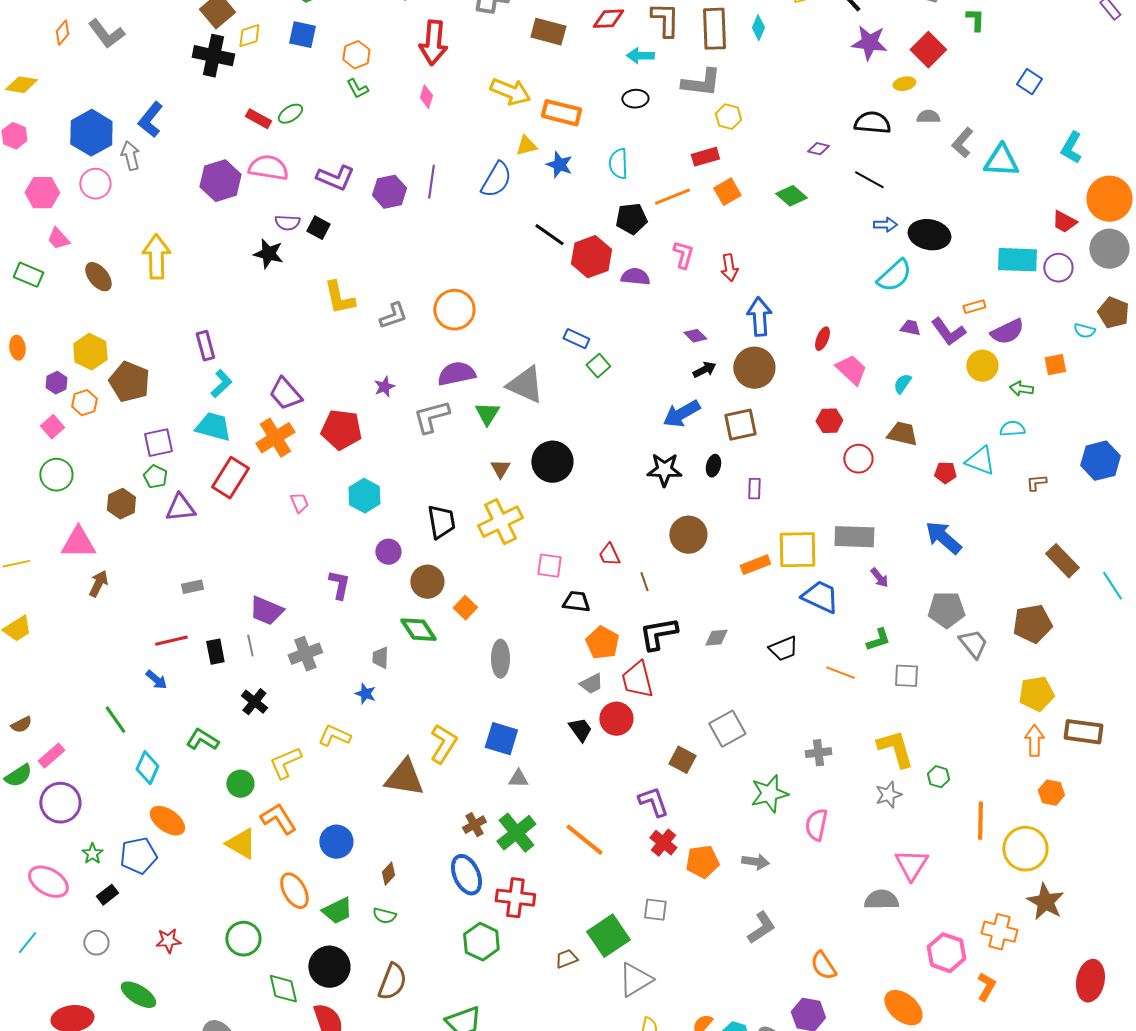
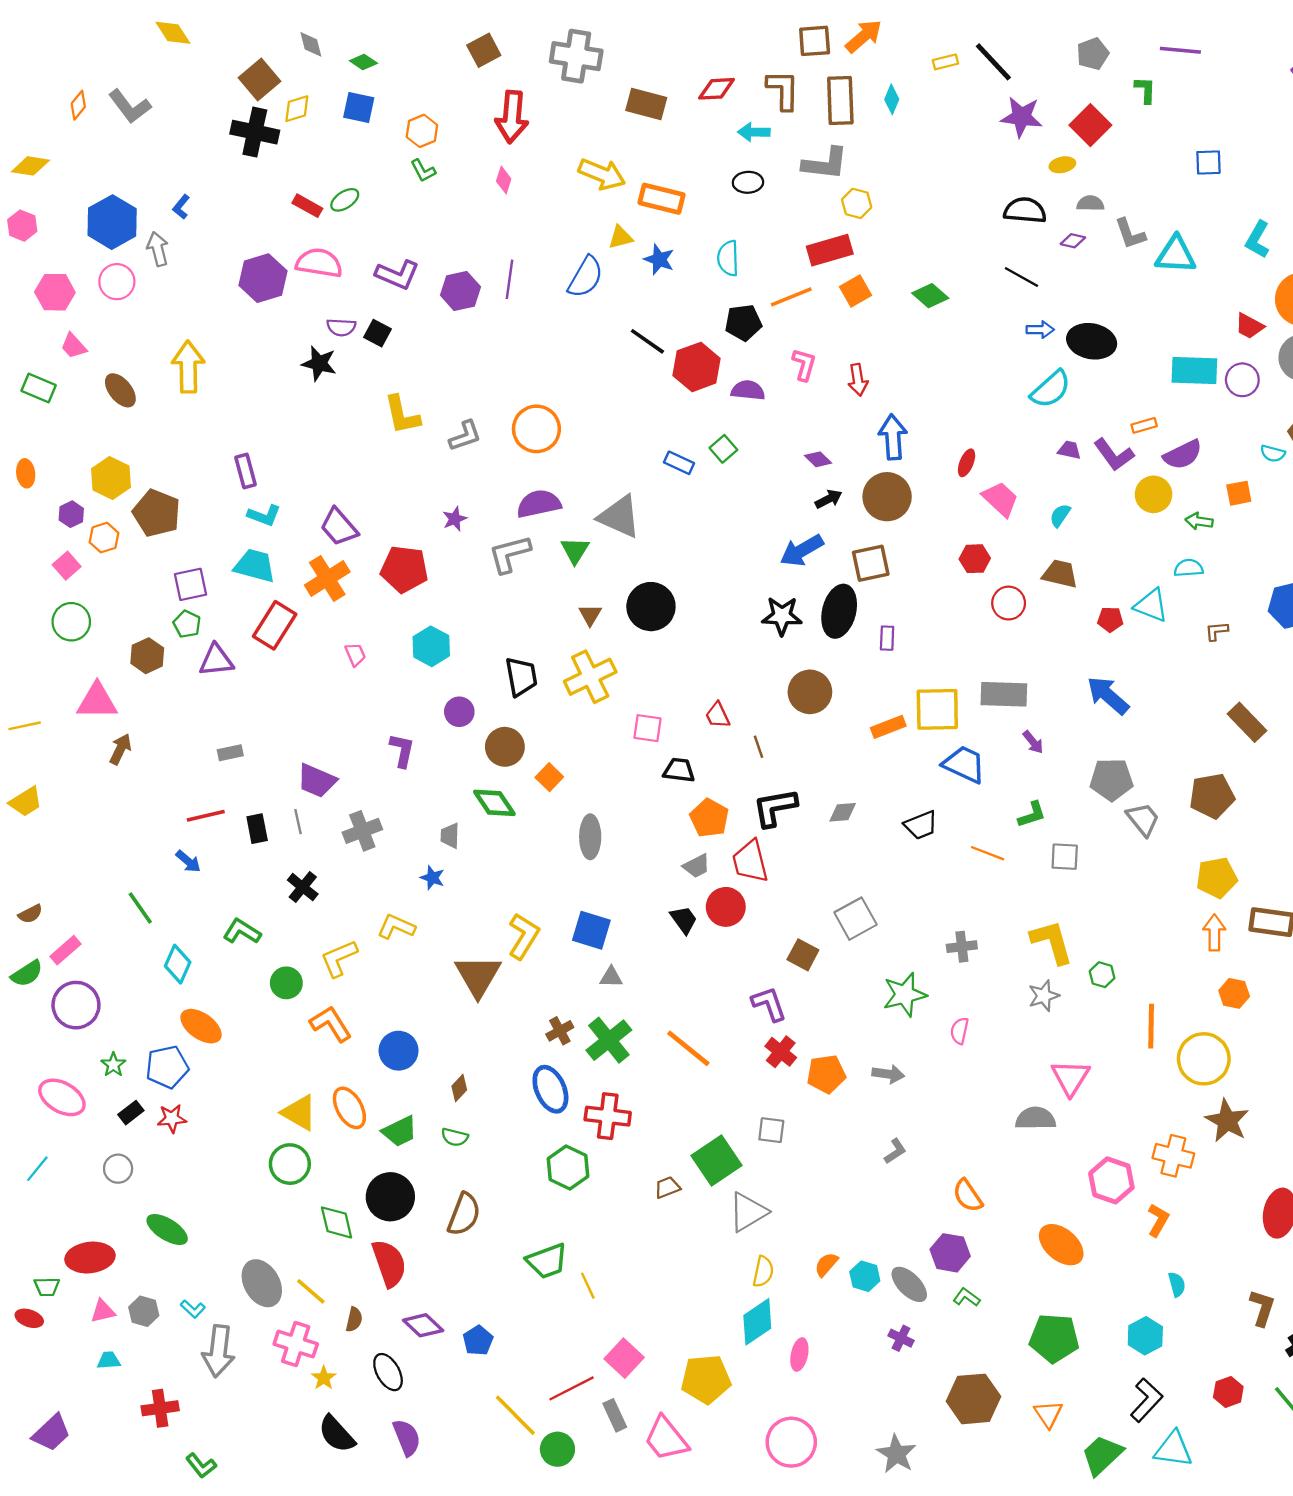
blue square: (1029, 82) -> (1208, 162), turned -35
blue L-shape: (150, 120) -> (181, 207), size x0.6
gray L-shape: (962, 143) -> (1130, 234), turned -60
purple diamond: (818, 149) -> (1073, 241), moved
red rectangle: (705, 157) -> (830, 250), size x1.4
green square: (598, 366) -> (723, 449), moved
cyan L-shape: (221, 384) -> (264, 515), turned 64
black ellipse: (713, 466) -> (839, 611), size x2.0
brown triangle: (404, 778) -> (478, 976), turned 51
pink semicircle: (816, 825) -> (960, 1031), size x0.7
yellow triangle: (241, 844) -> (299, 1113), moved
gray L-shape: (761, 928) -> (895, 1151), size x0.7
red star: (168, 941) -> (172, 1118), moved

